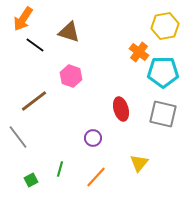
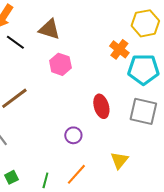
pink hexagon: (71, 76) -> (60, 64), moved
green line: (60, 169) -> (45, 180), moved

